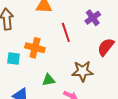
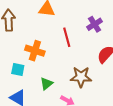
cyan square: (13, 59) -> (18, 70), moved
green triangle: (49, 80) -> (46, 84), turned -32

